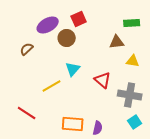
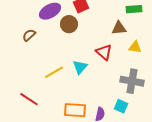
cyan triangle: (73, 69) -> (80, 67), moved
red triangle: (103, 80) -> (104, 52), moved
cyan square: (135, 122) -> (121, 106), moved, turned -32

